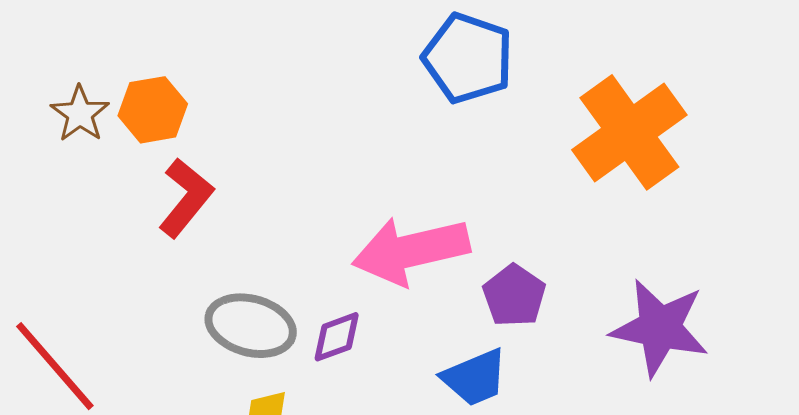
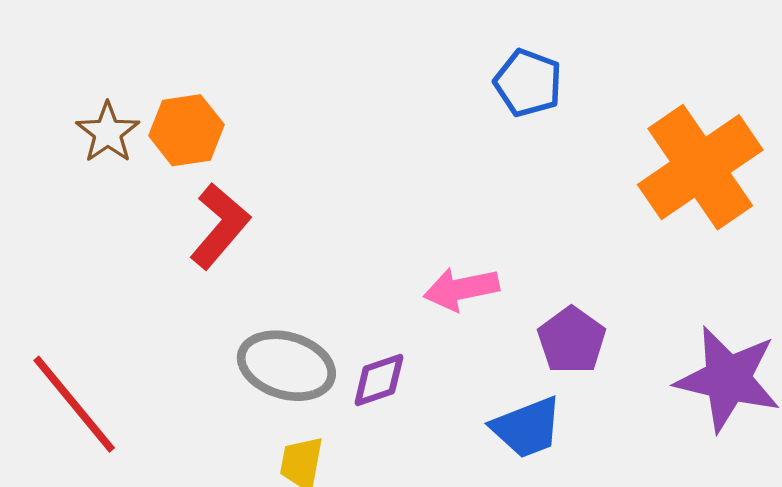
blue pentagon: (468, 58) -> (528, 83), size x0.7
pink arrow: (411, 251) -> (461, 289), size x0.6

